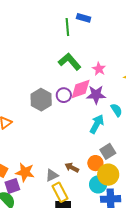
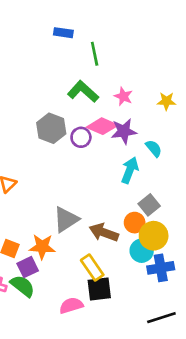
blue rectangle: (84, 18) -> (63, 33), moved
green line: (67, 27) -> (95, 54), moved
pink diamond: (81, 89) -> (102, 126), turned 50
gray hexagon: (41, 100) -> (51, 128), moved
brown arrow: (72, 167) -> (104, 232), size x1.5
gray triangle: (52, 175) -> (66, 219), moved, size x1.5

